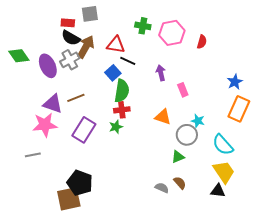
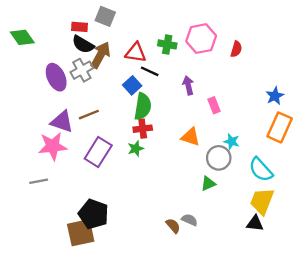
gray square: (90, 14) -> (105, 16), turned 30
green cross: (143, 26) -> (167, 44), moved
green diamond: (19, 56) -> (22, 37), moved
yellow trapezoid: (224, 172) -> (262, 201), turned -125
brown semicircle: (180, 183) -> (173, 226), moved

